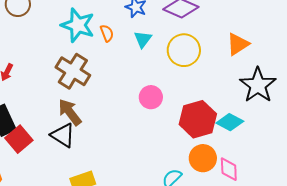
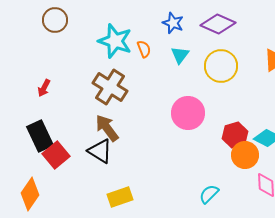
pink circle: (151, 97) -> (188, 113), size x1.4
red hexagon: (198, 119) -> (235, 135), size x0.7
orange circle: (203, 158) -> (245, 155), moved

